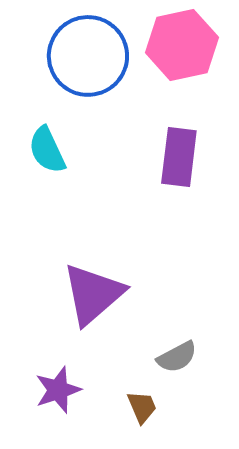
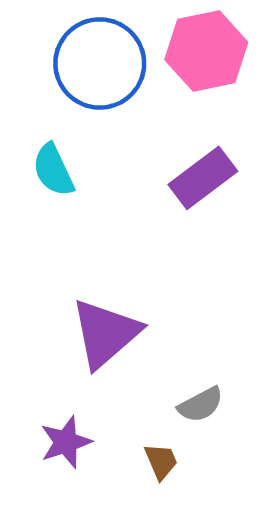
purple rectangle: (179, 157) -> (203, 178), turned 46

